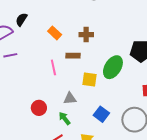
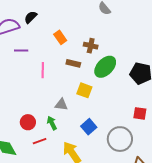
purple line: (10, 55) -> (21, 51), moved
pink line: (53, 67) -> (43, 70), moved
green ellipse: (113, 67) -> (105, 67), moved
red circle: (39, 108) -> (28, 122), moved

